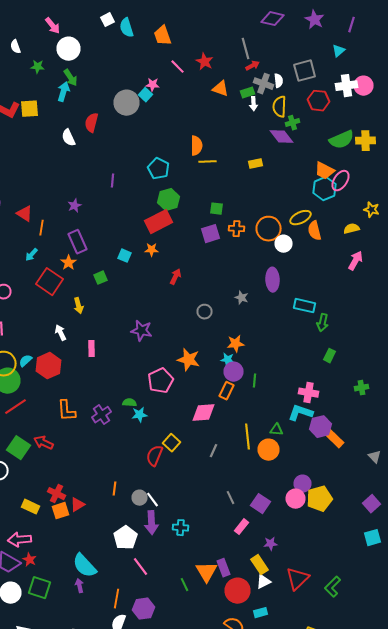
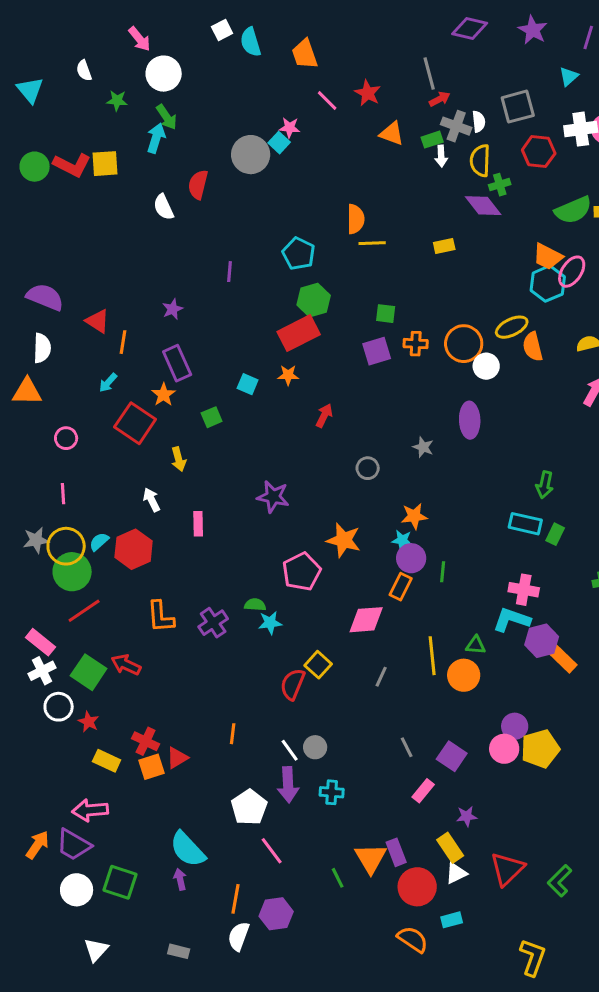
cyan rectangle: (304, 306) -> (525, 524), moved
gray circle: (140, 498) -> (315, 747), moved
red star: (30, 560) -> (89, 722), moved

